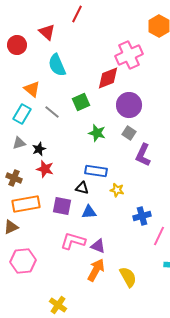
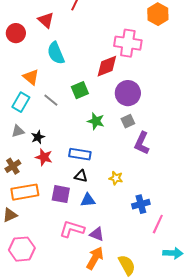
pink cross: (129, 55) -> (128, 43), turned 32
gray square: (129, 133) -> (128, 121), turned 32
blue rectangle: (96, 171) -> (80, 154), moved
brown cross: (14, 178) -> (13, 166), turned 35

